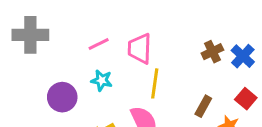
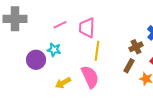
brown cross: (212, 52) -> (136, 47), moved
cyan star: (102, 80) -> (54, 50), moved

